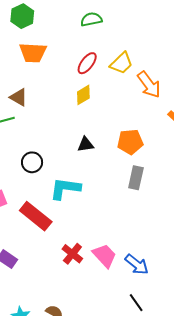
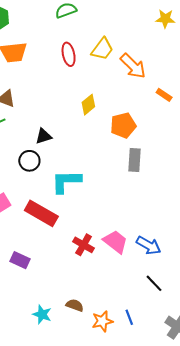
red ellipse: (87, 63) -> (69, 54), turned -40
yellow diamond: (83, 95) -> (88, 105), moved
black triangle: (85, 145) -> (44, 136), moved

